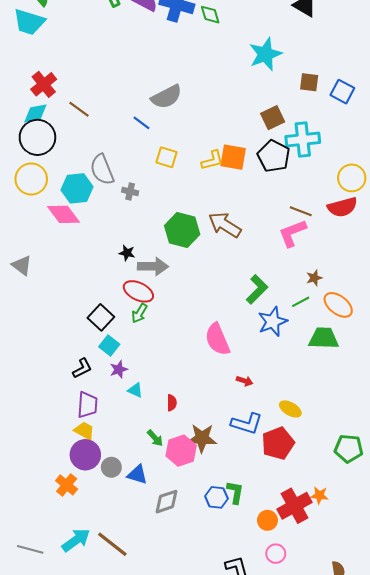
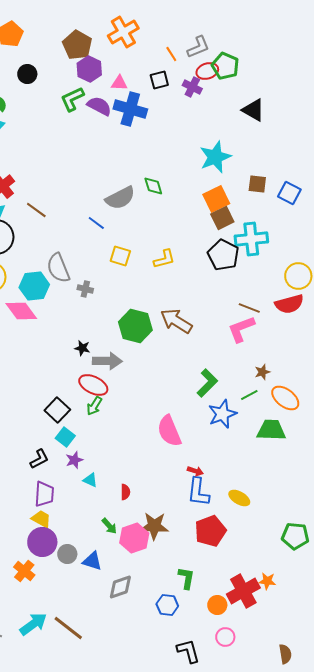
green diamond: (210, 15) -> (153, 186), moved
orange square: (233, 157) -> (216, 199), moved, turned -36
blue L-shape: (247, 424) -> (198, 492), moved, turned 80
red pentagon: (278, 443) -> (210, 531), moved
blue hexagon: (216, 497) -> (167, 605), moved

